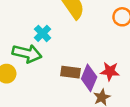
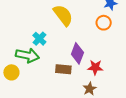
purple diamond: (89, 78) -> (77, 53), moved

